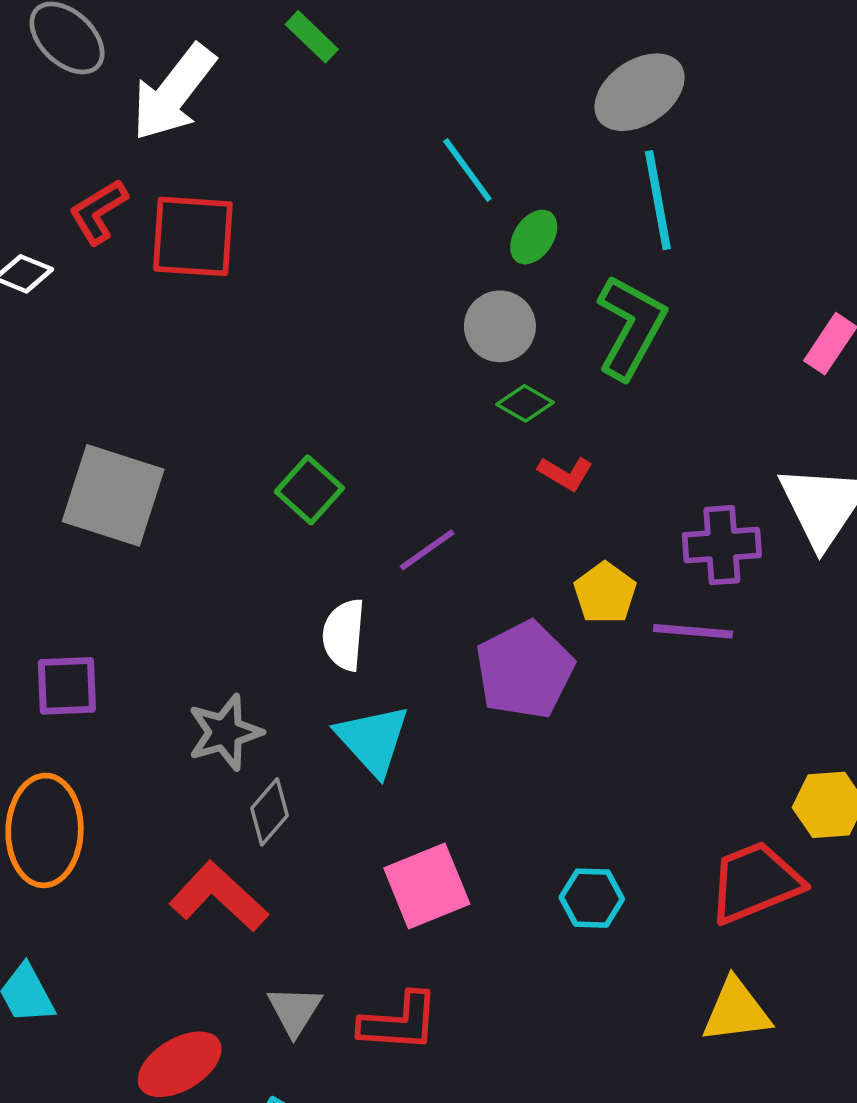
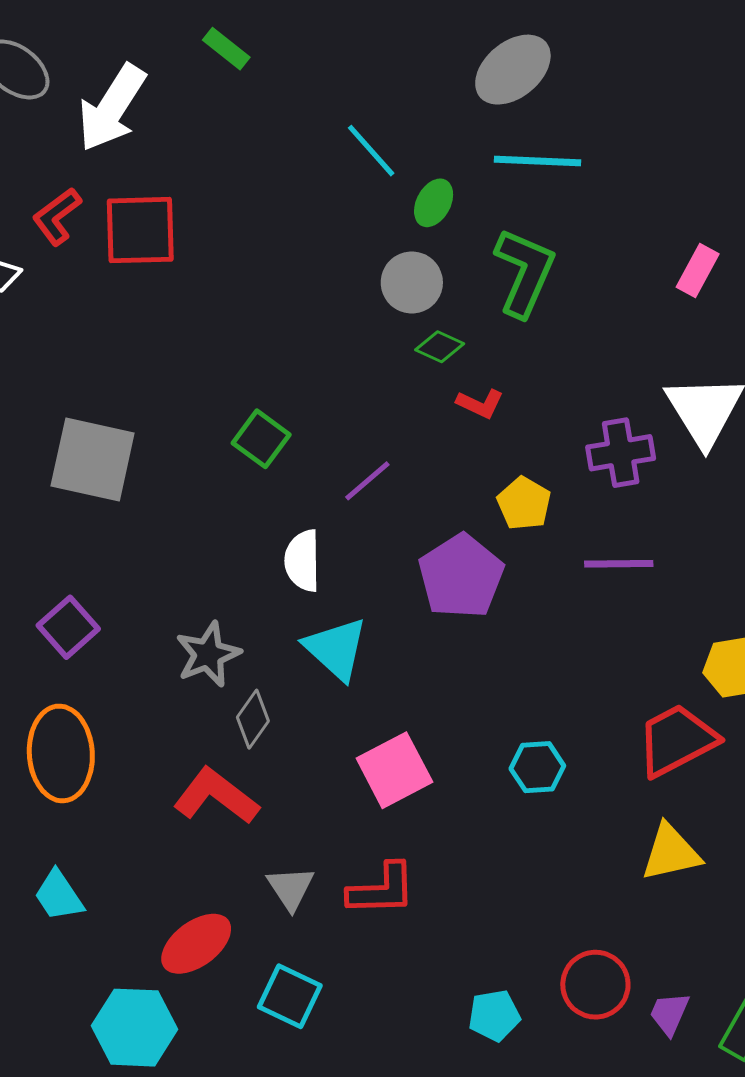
cyan line: (658, 200) -> (537, 161), turned -72
purple line: (693, 631) -> (619, 564), moved
purple square: (67, 686) -> (68, 627), turned -34

